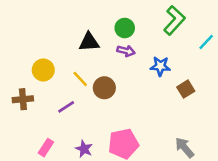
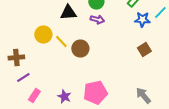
blue star: (160, 66) -> (142, 20), moved
yellow circle: (43, 70) -> (43, 35), moved
purple line: (66, 107) -> (23, 78), moved

